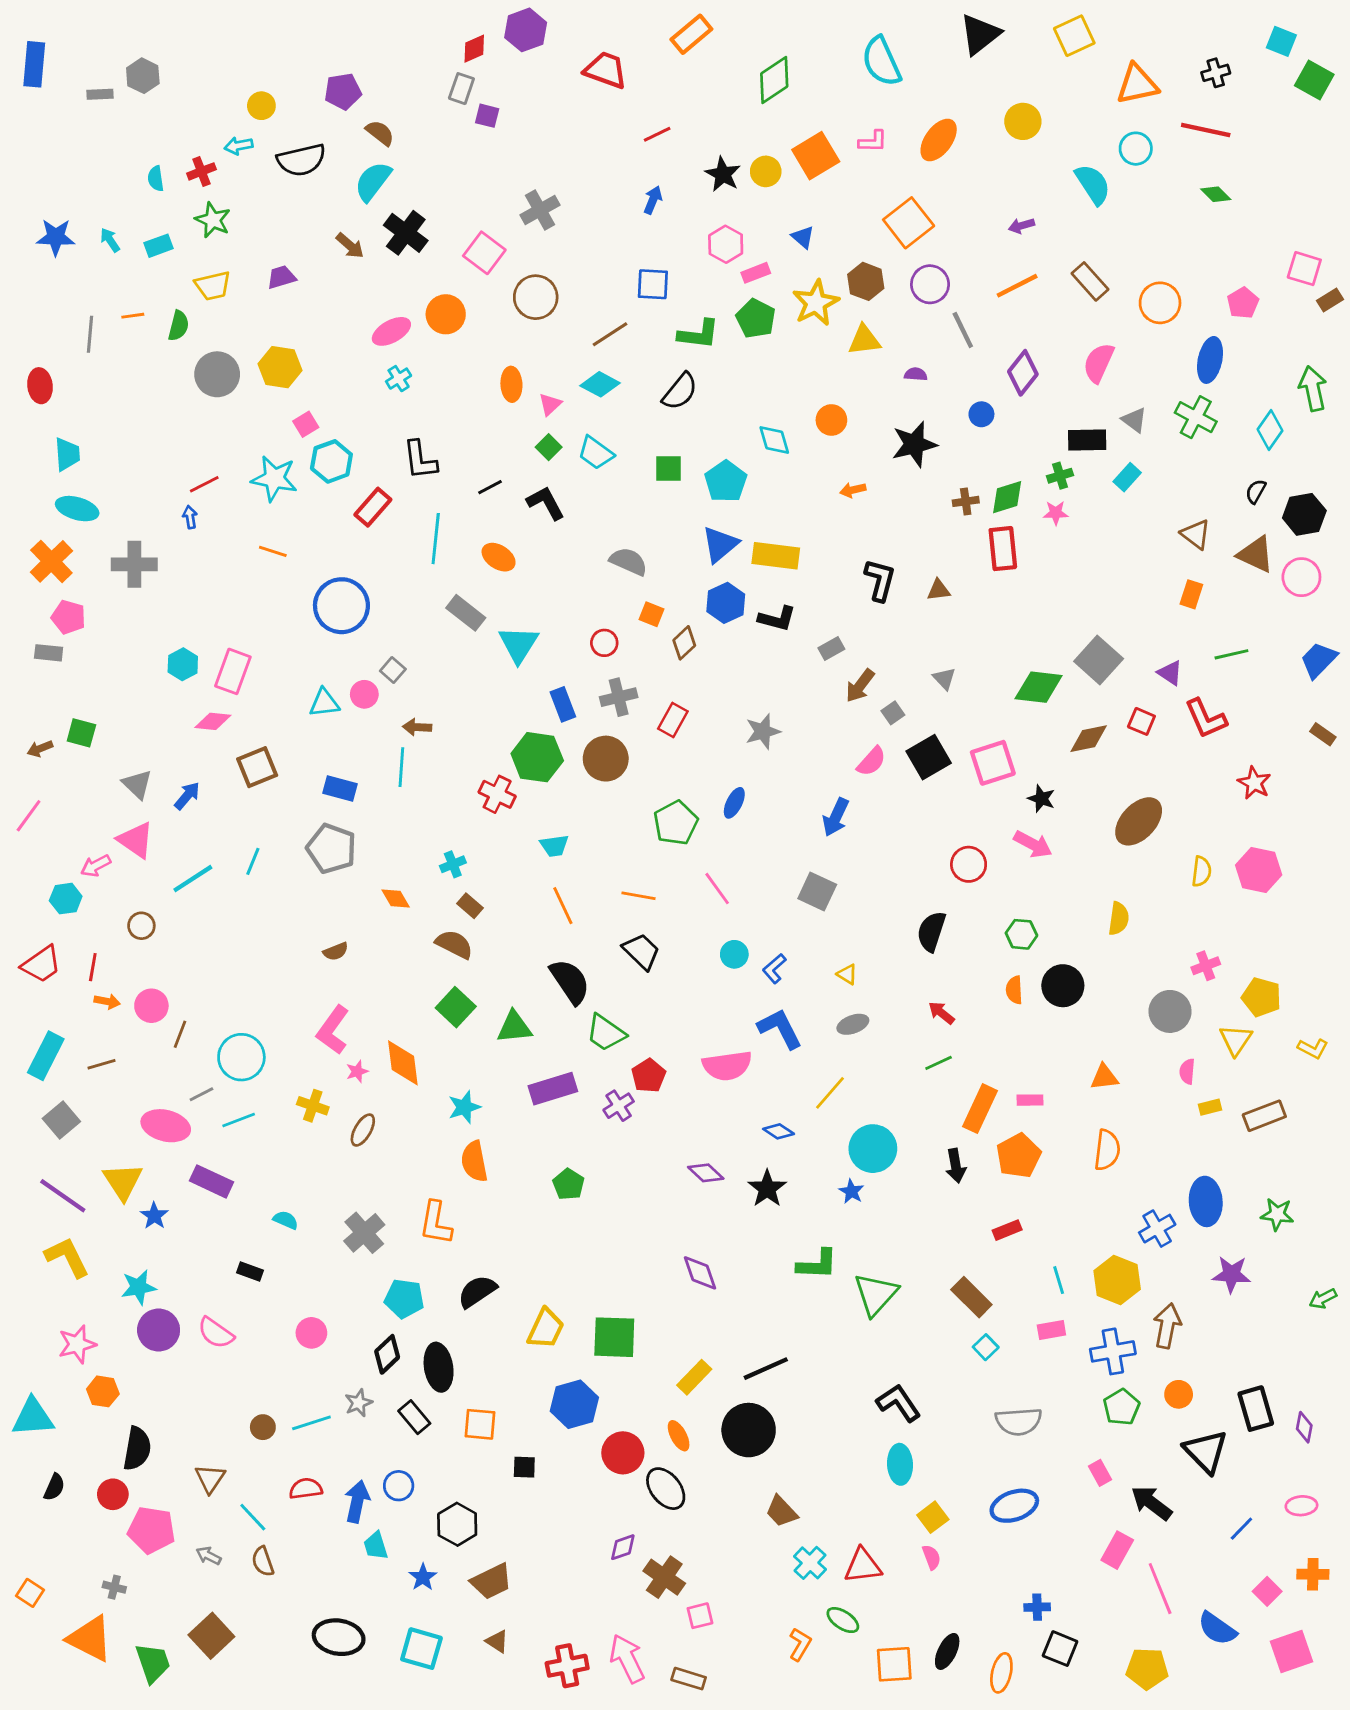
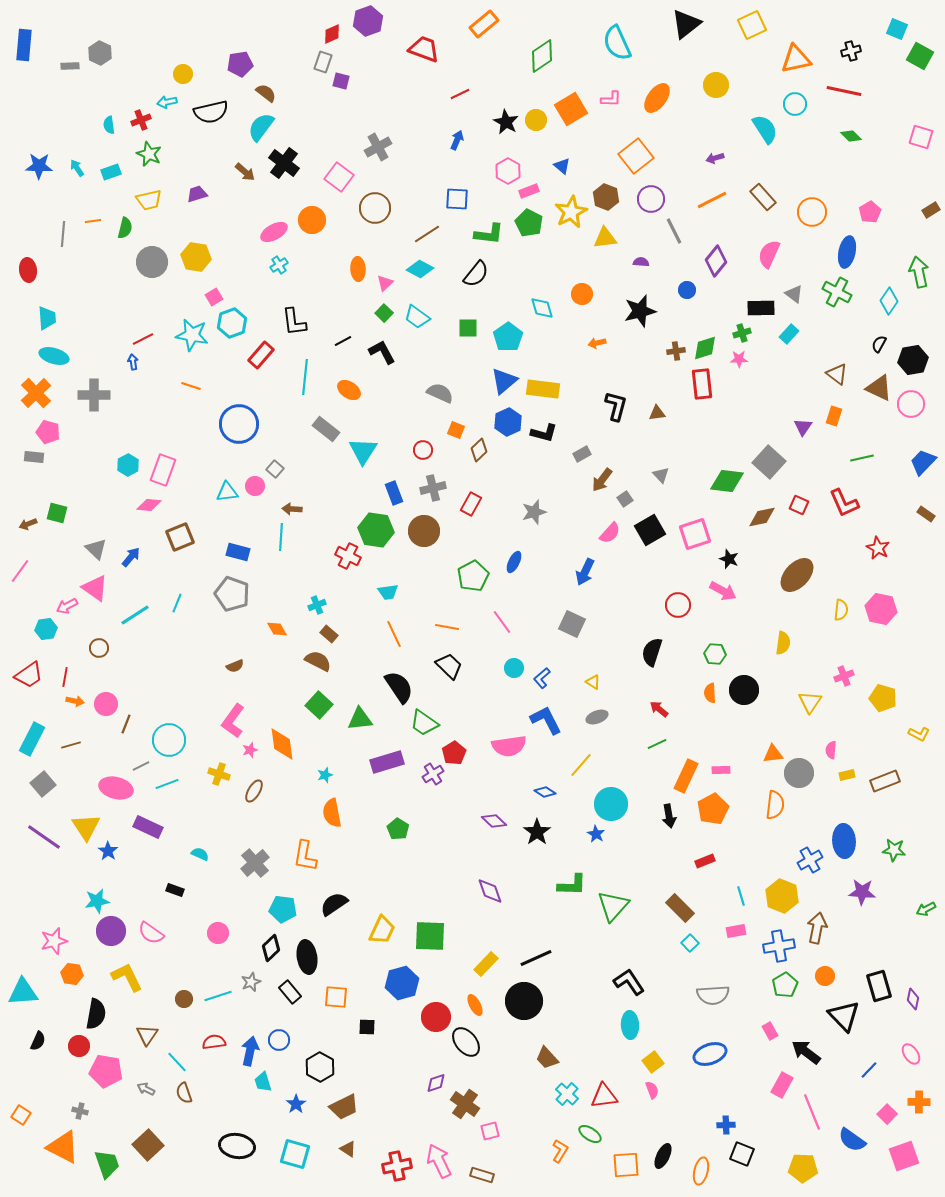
pink square: (1304, 269) -> (921, 137), moved
purple triangle: (1170, 673) -> (803, 427), moved, turned 30
gray circle: (1170, 1011) -> (799, 773), moved
yellow triangle: (1236, 1040) -> (810, 702), moved
cyan star: (464, 1107) -> (325, 775), size x0.7
yellow L-shape: (67, 1257) -> (127, 977), moved
pink ellipse: (1301, 1506) -> (911, 1054), turned 60

